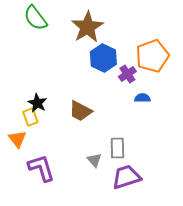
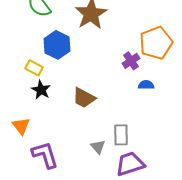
blue hexagon: (103, 58) -> (57, 45), moved
yellow rectangle: (30, 117) -> (34, 68), moved, turned -42

